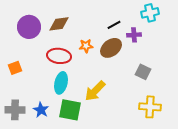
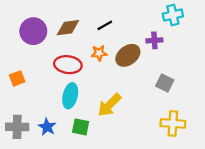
black line: (114, 25) -> (105, 25), moved
green square: (70, 110) -> (81, 127), size x0.7

